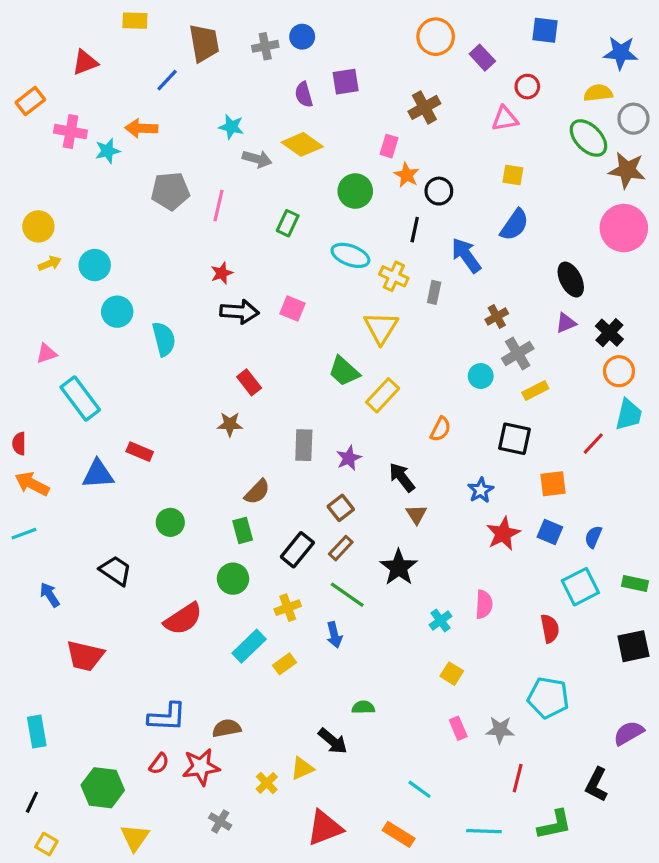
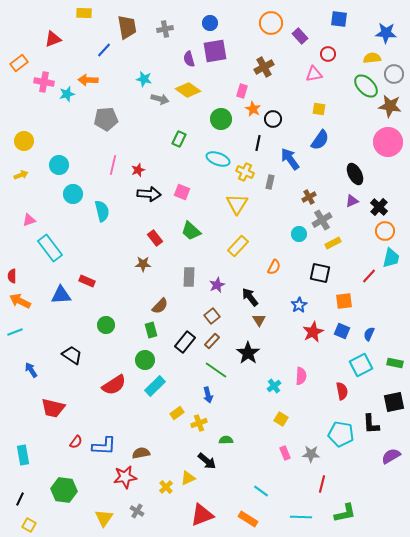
blue circle: (302, 37) -> (210, 23), moved
purple square: (346, 82) -> (215, 51), size x1.4
pink line: (219, 206) -> (113, 165), moved
yellow arrow: (50, 263) -> (21, 175), moved
green trapezoid: (344, 371) -> (191, 231), moved
yellow cross: (288, 608) -> (199, 423), moved
cyan rectangle: (249, 646) -> (155, 386), moved
red semicircle: (159, 764) -> (76, 442), moved
black L-shape: (596, 785) -> (371, 424), moved, turned -30
yellow triangle: (135, 838) -> (104, 518), moved

